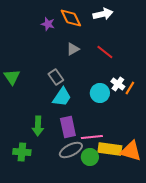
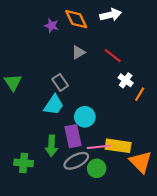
white cross: (118, 84) -> (126, 80), moved
cyan circle: (100, 93) -> (85, 117), moved
cyan trapezoid: (62, 97) -> (54, 105), moved
green arrow: (38, 126) -> (52, 146), moved
yellow rectangle: (110, 149) -> (118, 146), moved
orange triangle: (131, 151) -> (141, 162), turned 30

